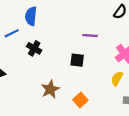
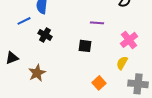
brown star: (50, 89) -> (37, 73), moved
orange square: (80, 100) -> (99, 83), moved

